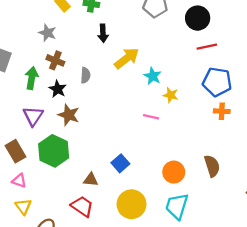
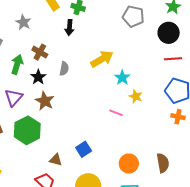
gray star: (47, 33) -> (23, 22), moved
black arrow: (103, 33) -> (69, 28), moved

